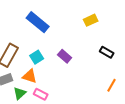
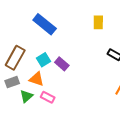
yellow rectangle: (91, 20) -> (98, 22), turned -64
purple rectangle: (65, 56) -> (62, 64), moved

